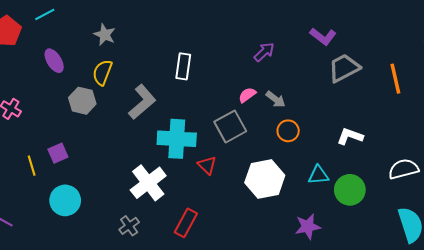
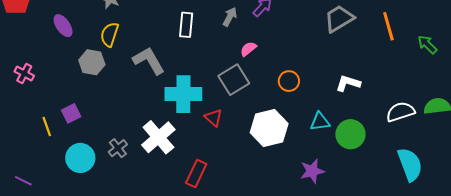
gray arrow: (276, 99) -> (230, 17), moved, turned -96
gray L-shape: (142, 102) -> (149, 61), turned -76
gray cross: (129, 226) -> (118, 148), moved

